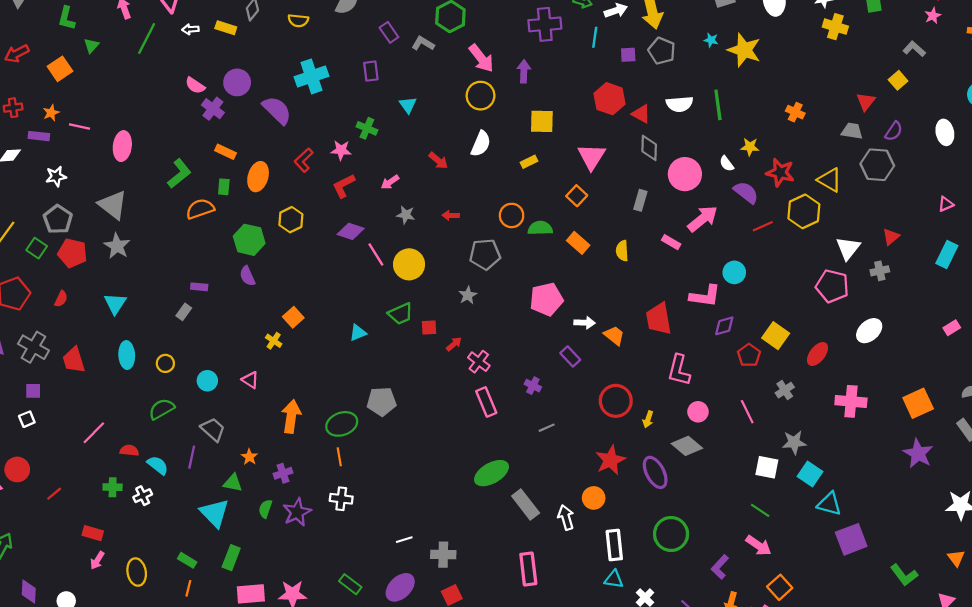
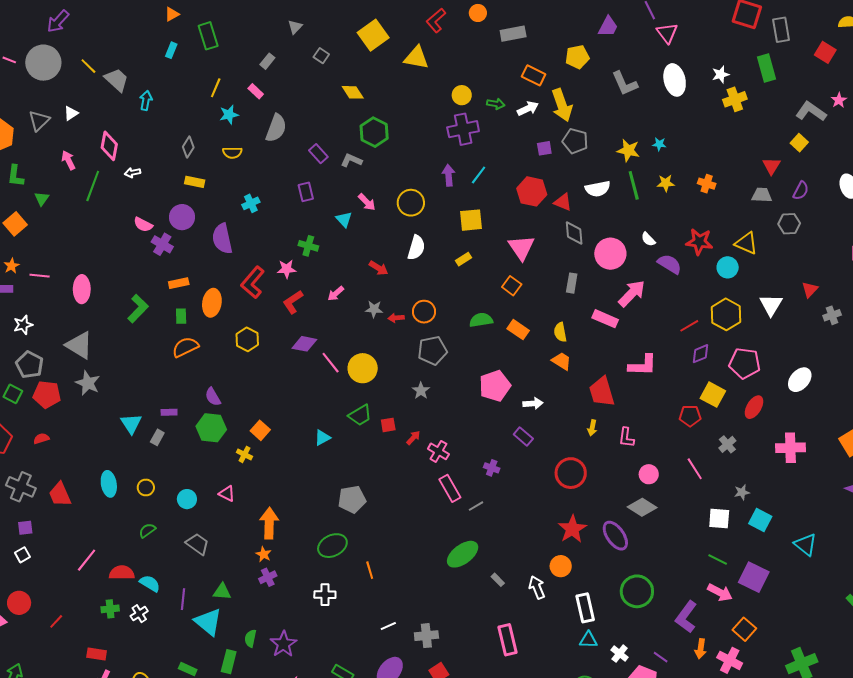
pink star: (933, 16) -> (839, 100), moved
yellow cross: (835, 27) -> (735, 99), turned -30
yellow rectangle: (226, 28) -> (195, 182), moved
cyan line: (595, 37) -> (479, 175), moved, turned 36
cyan star: (711, 40) -> (659, 144), moved
gray L-shape: (914, 49) -> (811, 112), size x1.4
yellow star: (744, 50) -> (628, 150), moved, size x0.7
pink arrow: (481, 58) -> (367, 202), moved, size x0.7
cyan cross: (312, 76) -> (251, 203), size x0.6
purple semicircle: (277, 110) -> (222, 239), turned -140
yellow star: (750, 147) -> (666, 183), moved
orange rectangle: (225, 152) -> (179, 283), turned -30
red L-shape: (304, 160) -> (253, 282), size x1.4
gray hexagon: (877, 165) -> (789, 224), size x0.7
orange semicircle: (200, 209) -> (185, 347), moved
yellow hexagon: (804, 211) -> (726, 314), moved
gray star: (406, 215) -> (374, 309), moved
orange circle: (512, 215) -> (424, 312), moved
red line: (763, 226) -> (689, 326), moved
green hexagon: (249, 240) -> (211, 428), moved
pink rectangle: (671, 242) -> (605, 319), size x1.4
gray cross: (880, 271) -> (832, 315), moved
cyan circle: (734, 272) -> (728, 267), moved
pink pentagon: (832, 286) -> (745, 363), moved
red semicircle: (61, 299) -> (41, 439), turned -126
cyan triangle: (115, 304) -> (131, 424), moved
purple diamond: (724, 326) -> (700, 354), moved
orange trapezoid: (614, 335) -> (562, 361), moved
red pentagon: (749, 355) -> (690, 416), turned -30
pink L-shape: (679, 370) -> (626, 437), size x0.7
green semicircle: (162, 409) -> (147, 530), size x0.7
yellow arrow: (648, 419) -> (592, 428), moved
green ellipse: (342, 424) -> (332, 546), moved
gray line: (547, 428) -> (476, 506), moved
gray star: (794, 442) -> (742, 492), size x0.7
red semicircle: (129, 450) -> (122, 573), size x1.4
purple line: (192, 457) -> (183, 599), moved
orange star: (249, 457) -> (264, 554), moved
orange line: (339, 457) -> (370, 570), moved
cyan triangle: (829, 504) -> (805, 545), moved, turned 30
gray rectangle: (526, 505) -> (498, 580), size x0.5
green semicircle: (265, 509) -> (250, 638), moved
purple star: (297, 512) -> (283, 644), moved
purple square: (851, 539) -> (754, 577), moved, turned -36
purple L-shape: (720, 567) -> (686, 617), size x1.4

